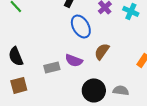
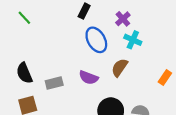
cyan cross: (131, 11) -> (133, 40), moved
gray rectangle: (52, 67) -> (54, 83), moved

